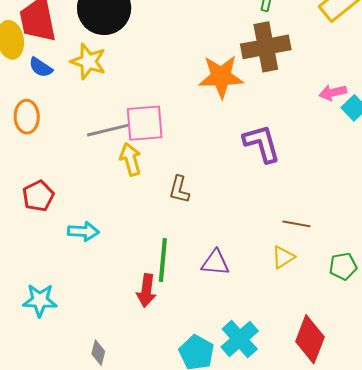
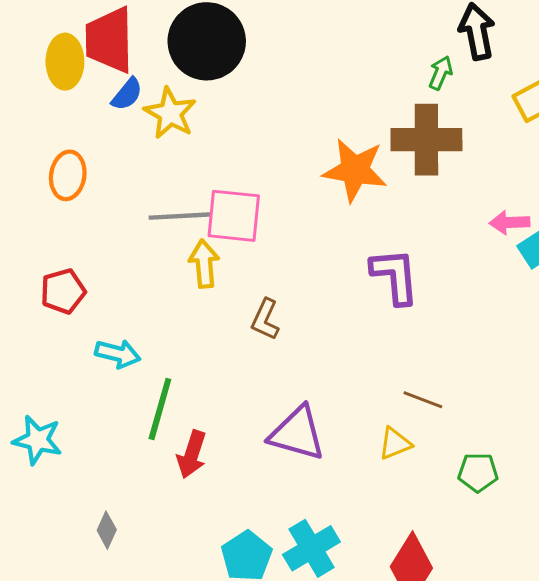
blue semicircle: (41, 67) -> (127, 94), moved, turned -95
green line: (163, 260) -> (160, 409), moved
purple triangle: (215, 263) -> (297, 433), size x1.4

